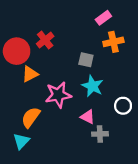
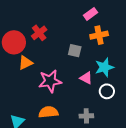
cyan star: (92, 86) -> (104, 67), moved, turned 30
orange semicircle: (31, 117) -> (48, 112), moved, turned 48
pink triangle: (88, 117) -> (86, 78), moved

